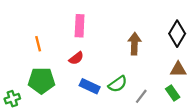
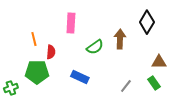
black diamond: (177, 34) -> (147, 22), moved
red semicircle: (76, 58) -> (51, 52), moved, turned -48
green semicircle: (118, 84) -> (95, 47), moved

